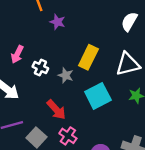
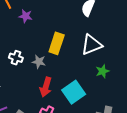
cyan square: (98, 96) -> (74, 92), moved
red arrow: (56, 110) -> (46, 87), moved, turned 66

